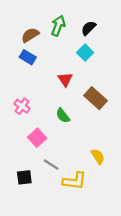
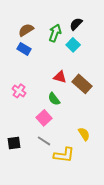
green arrow: (58, 26) -> (55, 33), moved
red triangle: (65, 79) -> (60, 77), moved, turned -40
pink square: (37, 138) -> (44, 118), moved
black square: (24, 177) -> (14, 143), moved

